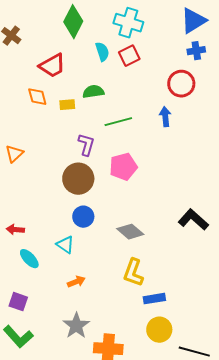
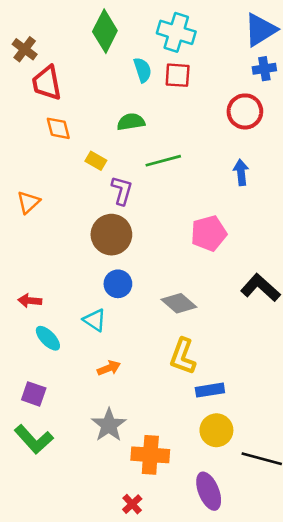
red square: (129, 56) -> (178, 75), turned 30
red trapezoid: (52, 66) -> (47, 83), moved, turned 108
yellow rectangle: (67, 105) -> (96, 161), moved, turned 35
blue arrow: (165, 117) -> (241, 172), moved
pink pentagon: (123, 167) -> (209, 233), moved

